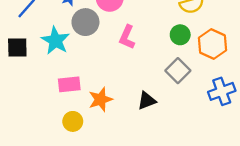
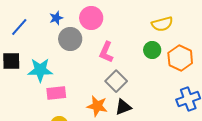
cyan star: (55, 41) -> (40, 70), moved, turned -30
gray square: (178, 71) -> (116, 81), moved
orange star: (100, 99) -> (97, 106), moved, turned 30

